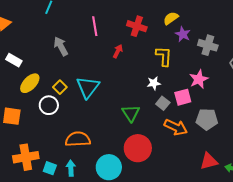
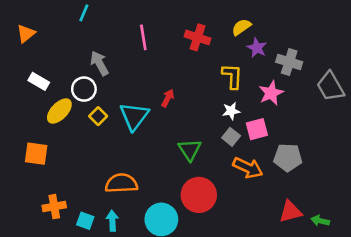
red arrow: (118, 51) -> (168, 98), moved
pink star: (199, 79) -> (271, 93), moved
white star: (154, 83) -> (231, 111), moved
white circle: (49, 105) -> (84, 89), moved
orange cross: (26, 157) -> (54, 207), size x0.7

